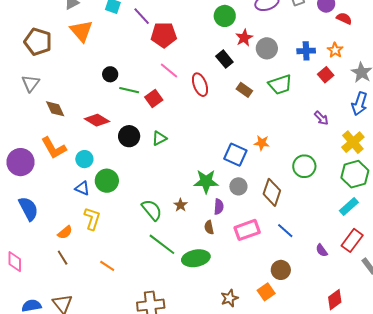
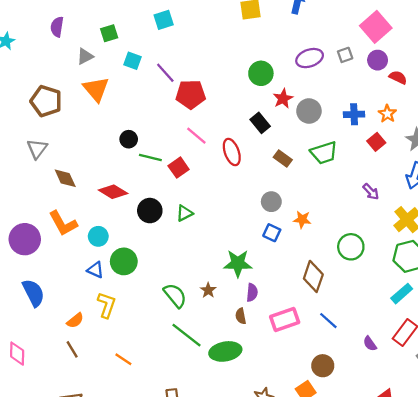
blue square: (235, 155) -> (272, 233), size x0.7
gray circle: (238, 186) -> (271, 202), moved

